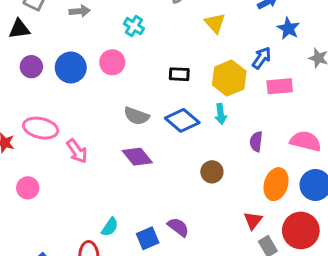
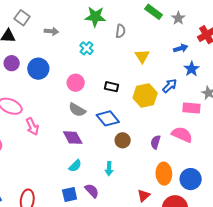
pink circle: (112, 62) -> (76, 83), moved
pink rectangle: (280, 86) -> (191, 108), moved
cyan arrow: (221, 114) -> (109, 169), moved
pink semicircle: (306, 141) -> (182, 135), moved
brown circle: (212, 172) -> (123, 140), moved
orange ellipse: (276, 184) -> (164, 174), turned -30
cyan semicircle: (110, 227) -> (75, 166), moved

